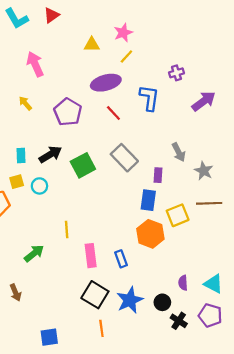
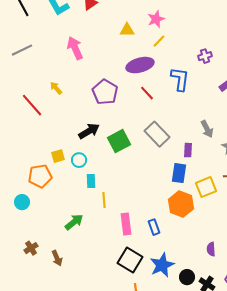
yellow arrow: (25, 103) -> (56, 88), moved
cyan rectangle: (21, 156) -> (91, 181), moved
black circle: (162, 302) -> (187, 277), moved

